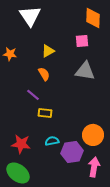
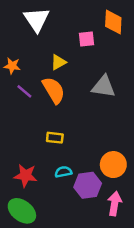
pink square: (82, 41) -> (87, 39), moved
orange semicircle: (44, 74) -> (54, 90), size x1.6
purple line: (33, 95) -> (24, 91), moved

